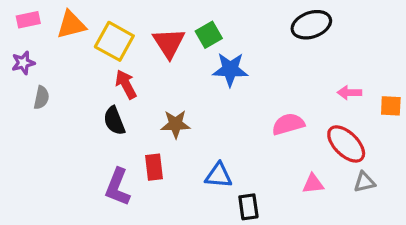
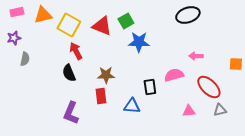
red triangle: (169, 43) -> (102, 26), turned -35
pink arrow: (349, 93) -> (196, 56), moved
red rectangle: (154, 167) -> (101, 96), moved
black rectangle: (248, 207) -> (150, 87), moved

